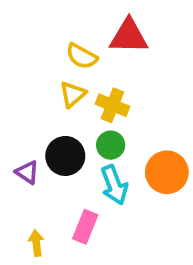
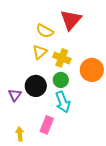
red triangle: (129, 36) -> (71, 20), turned -50
purple triangle: (27, 172) -> (15, 95), turned 32
orange circle: (167, 172) -> (92, 70), moved

